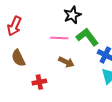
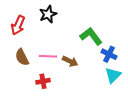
black star: (72, 15) -> (48, 14), moved
pink line: (59, 38) -> (48, 56), moved

